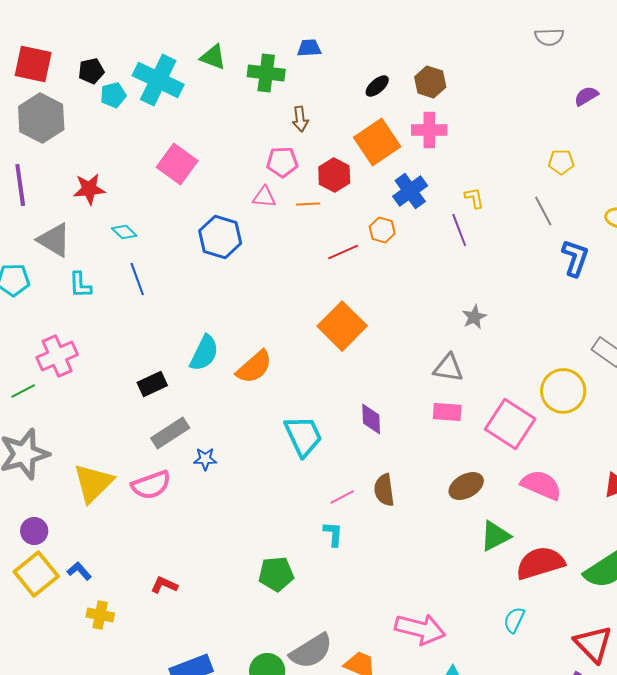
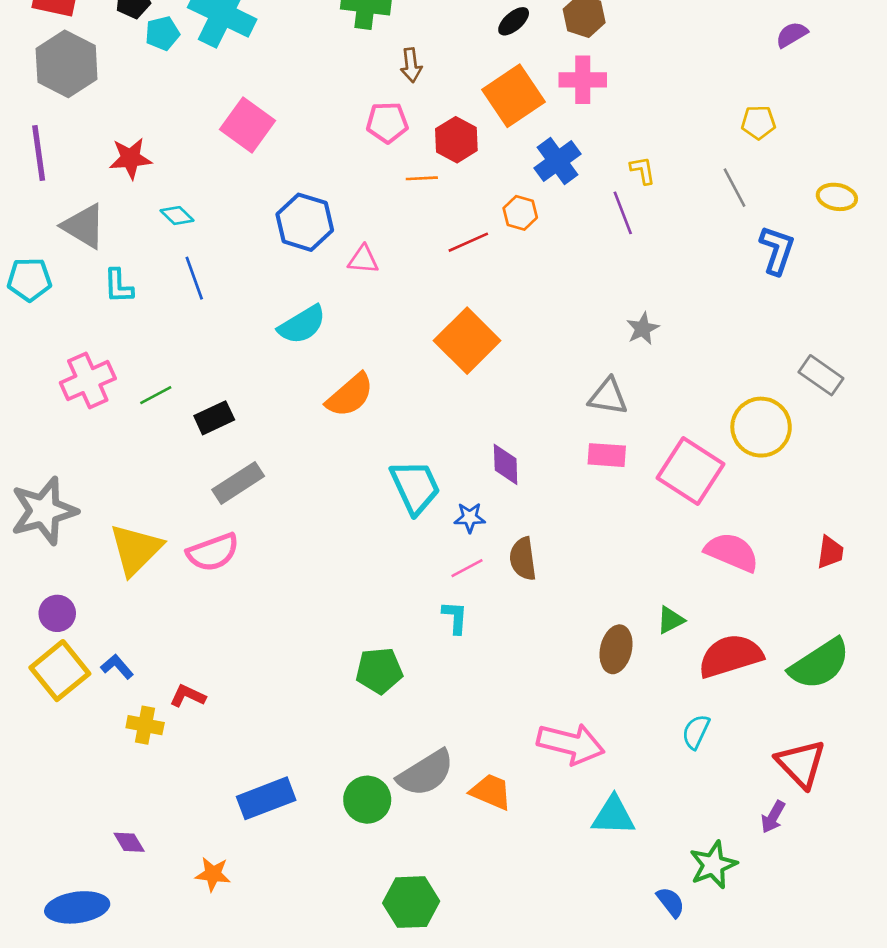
pink triangle: (264, 197) -> (363, 259), moved
cyan semicircle: (204, 353) -> (302, 325), moved, turned 33
green line: (23, 391) -> (156, 395), moved
blue star: (205, 459) -> (470, 518), moved
brown ellipse: (466, 486) -> (616, 649), moved, turned -48
green triangle: (495, 536) -> (671, 620), size x0.7
red L-shape: (164, 585) -> (188, 696), moved

